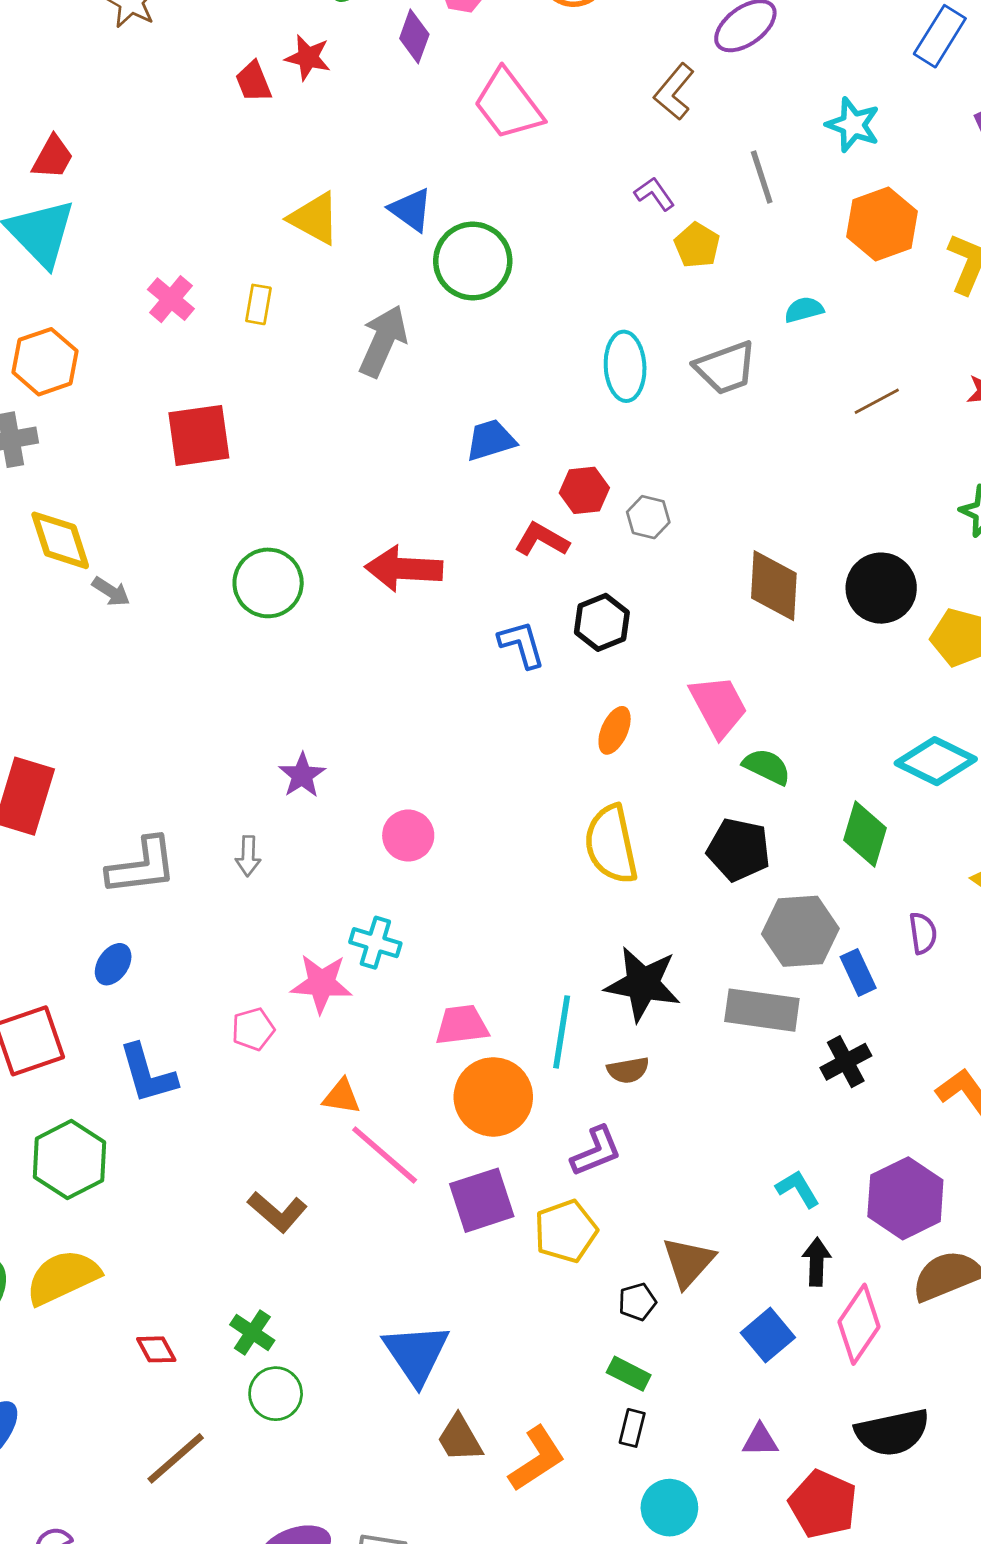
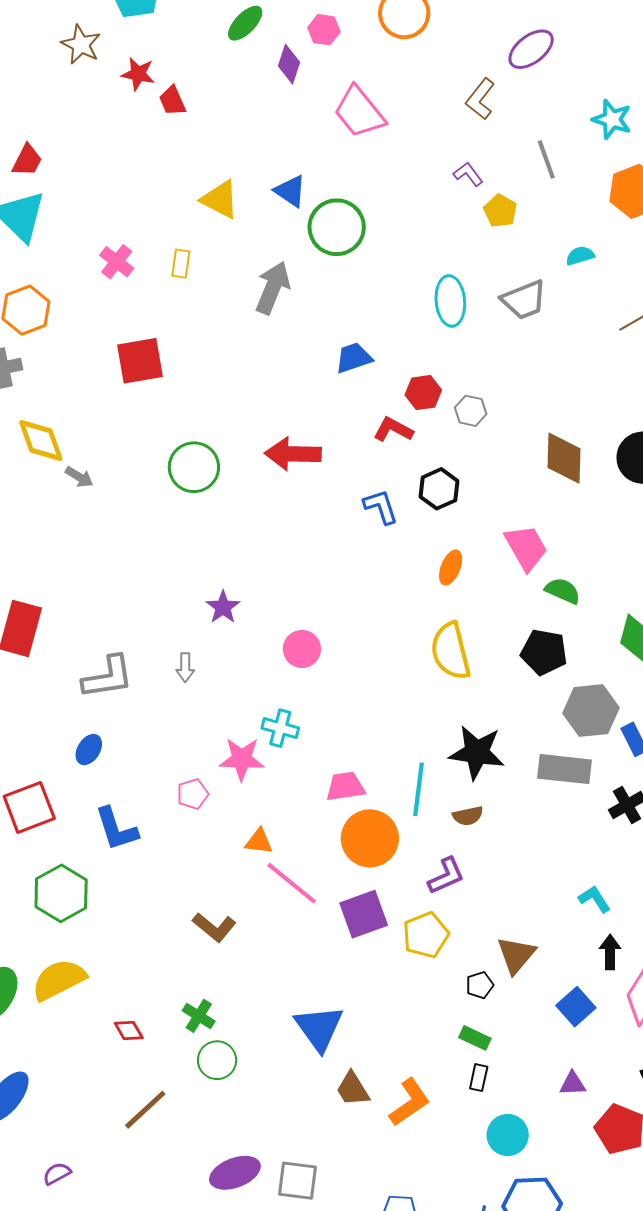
red star: (308, 57) -> (138, 74), moved

